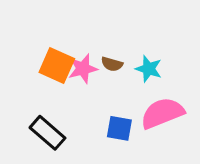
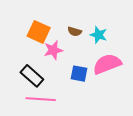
pink star: (83, 69) -> (53, 50), moved

